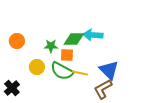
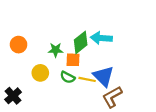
green diamond: (74, 39) -> (81, 42), turned -40
blue triangle: (109, 70) -> (103, 76), moved
green semicircle: (62, 71) -> (68, 77), size x0.6

